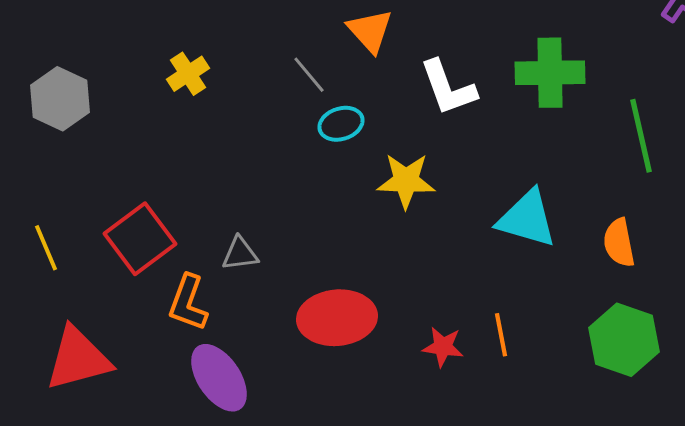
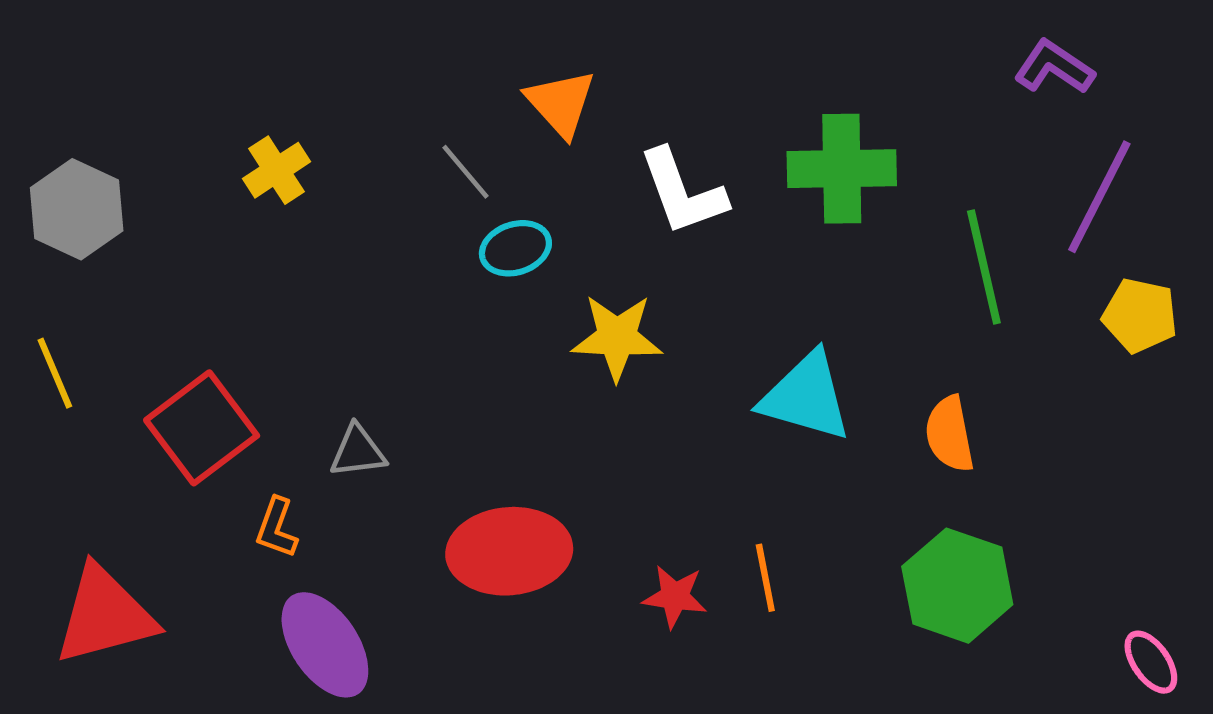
yellow line: (46, 248) -> (55, 373), moved
orange L-shape: (188, 303) -> (277, 528), size x0.7

